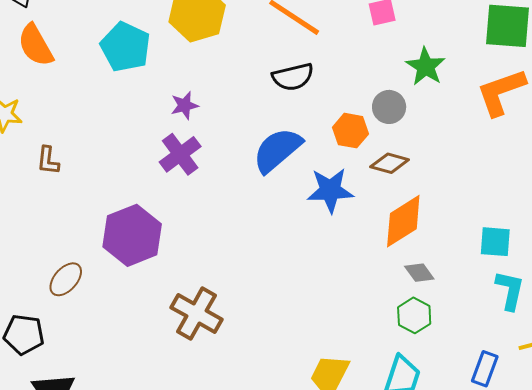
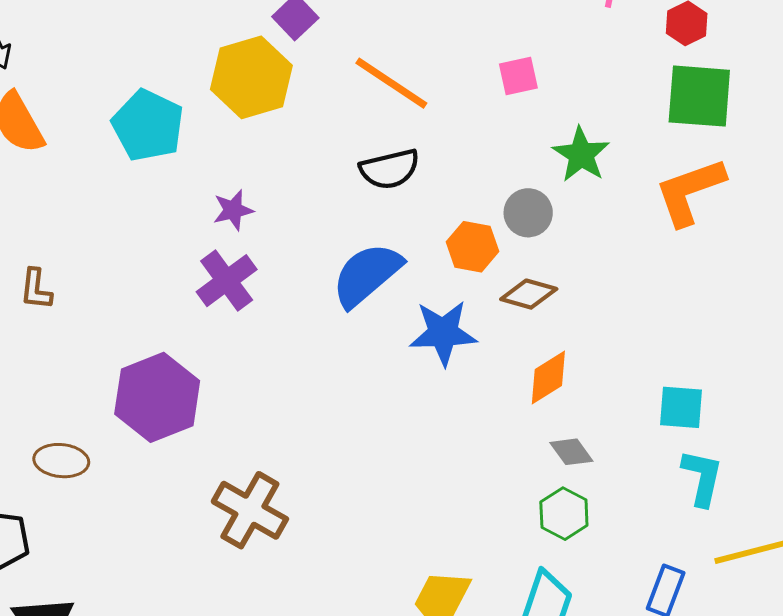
orange diamond: (403, 221) -> (548, 377), size x0.7
brown ellipse: (66, 279) -> (61, 461), turned 54

